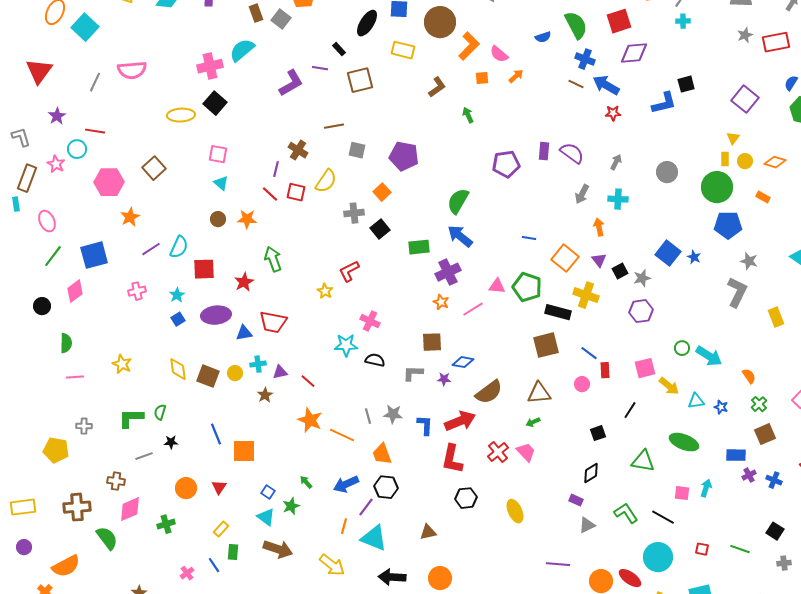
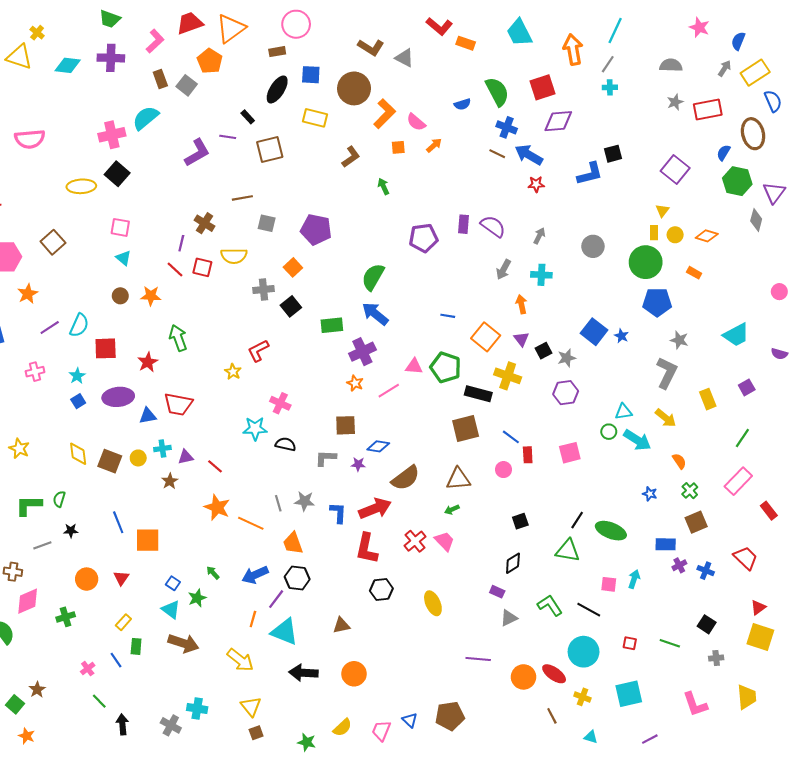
yellow semicircle: (326, 181) -> (234, 256), turned 55
yellow arrow: (669, 386) -> (666, 418), moved
cyan triangle: (696, 401) -> (624, 412), moved
black line: (630, 410) -> (577, 520), moved

